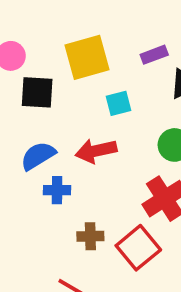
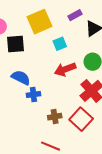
red arrow: (96, 151) -> (65, 69), moved
blue semicircle: (38, 156) -> (21, 78), turned 66

